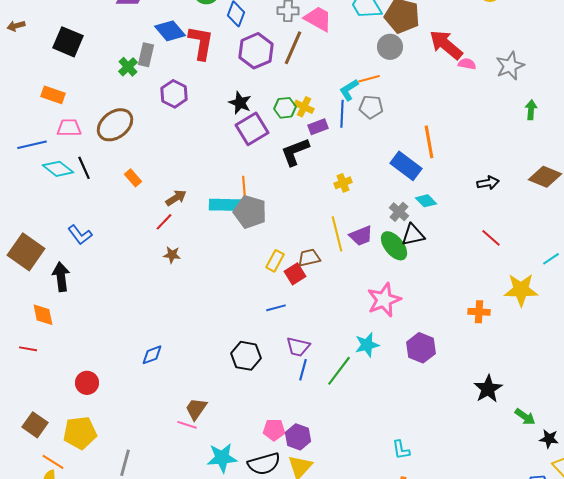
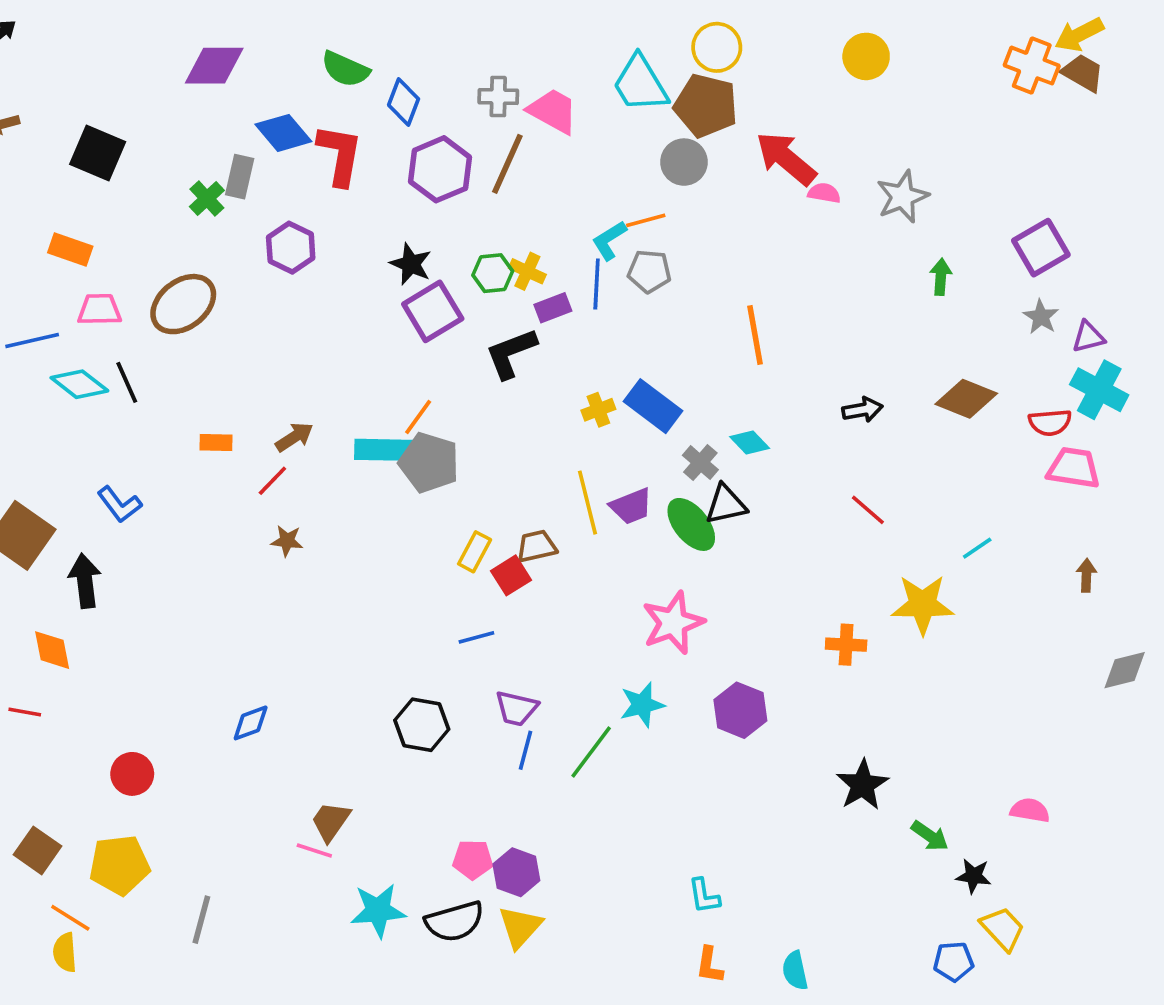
blue rectangle: (406, 166) -> (653, 406), moved
orange rectangle: (133, 178) -> (216, 442), moved, turned -48
orange line: (244, 187) -> (418, 417), turned 40

